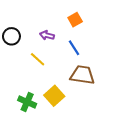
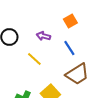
brown trapezoid: (82, 75) -> (77, 74), turned 140

